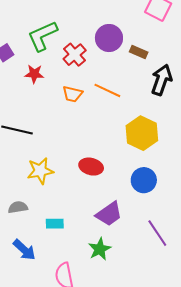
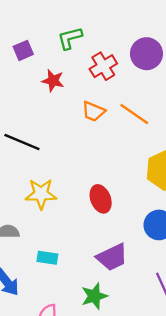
green L-shape: (42, 36) -> (70, 38), size x0.7
red ellipse: (91, 167) -> (101, 199), turned 45

